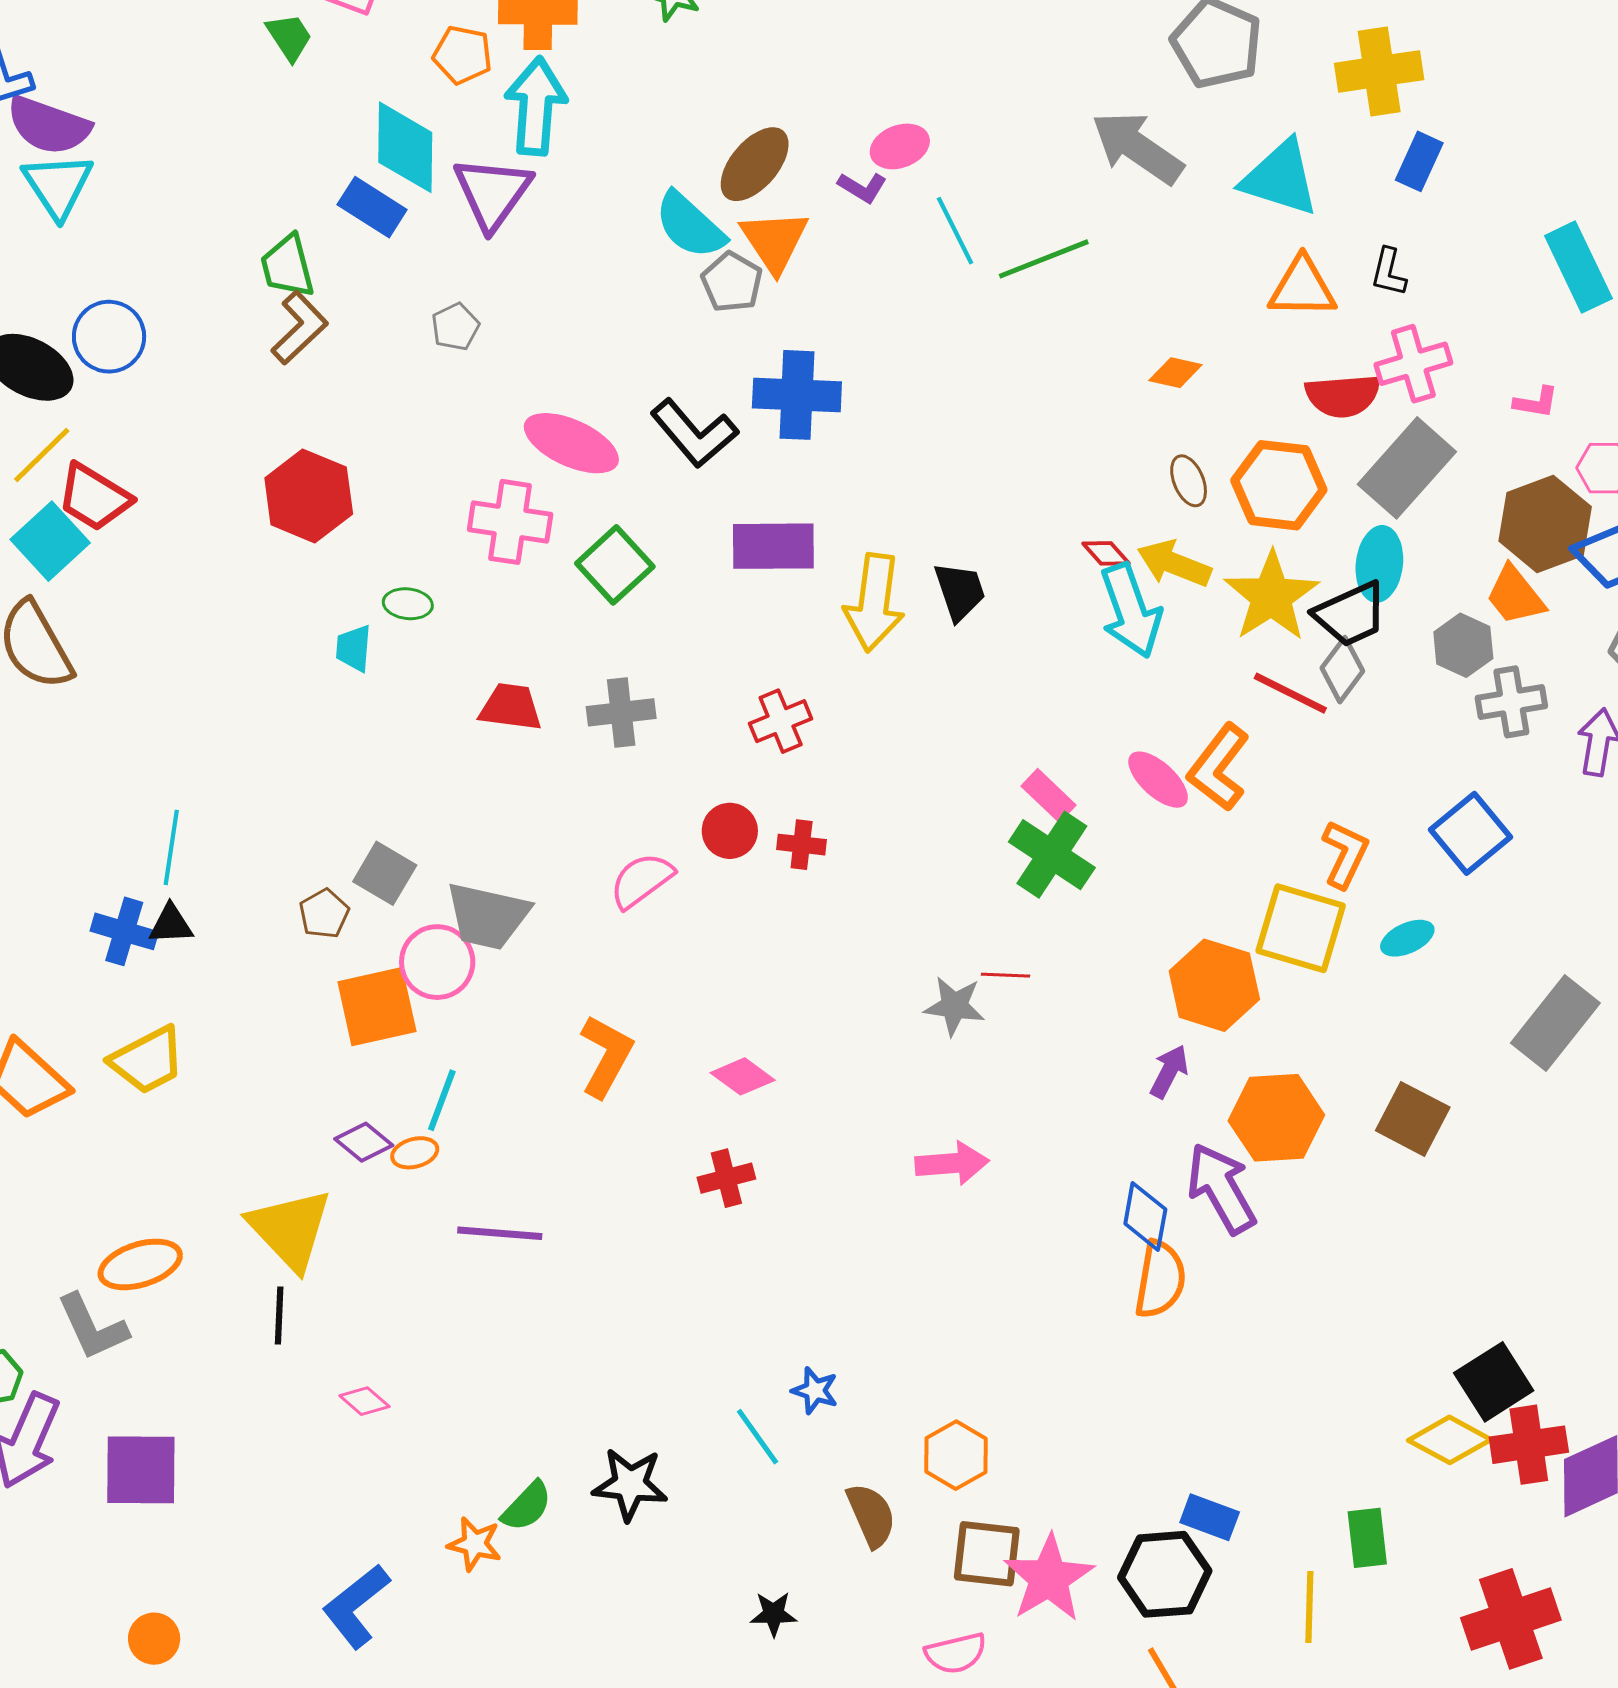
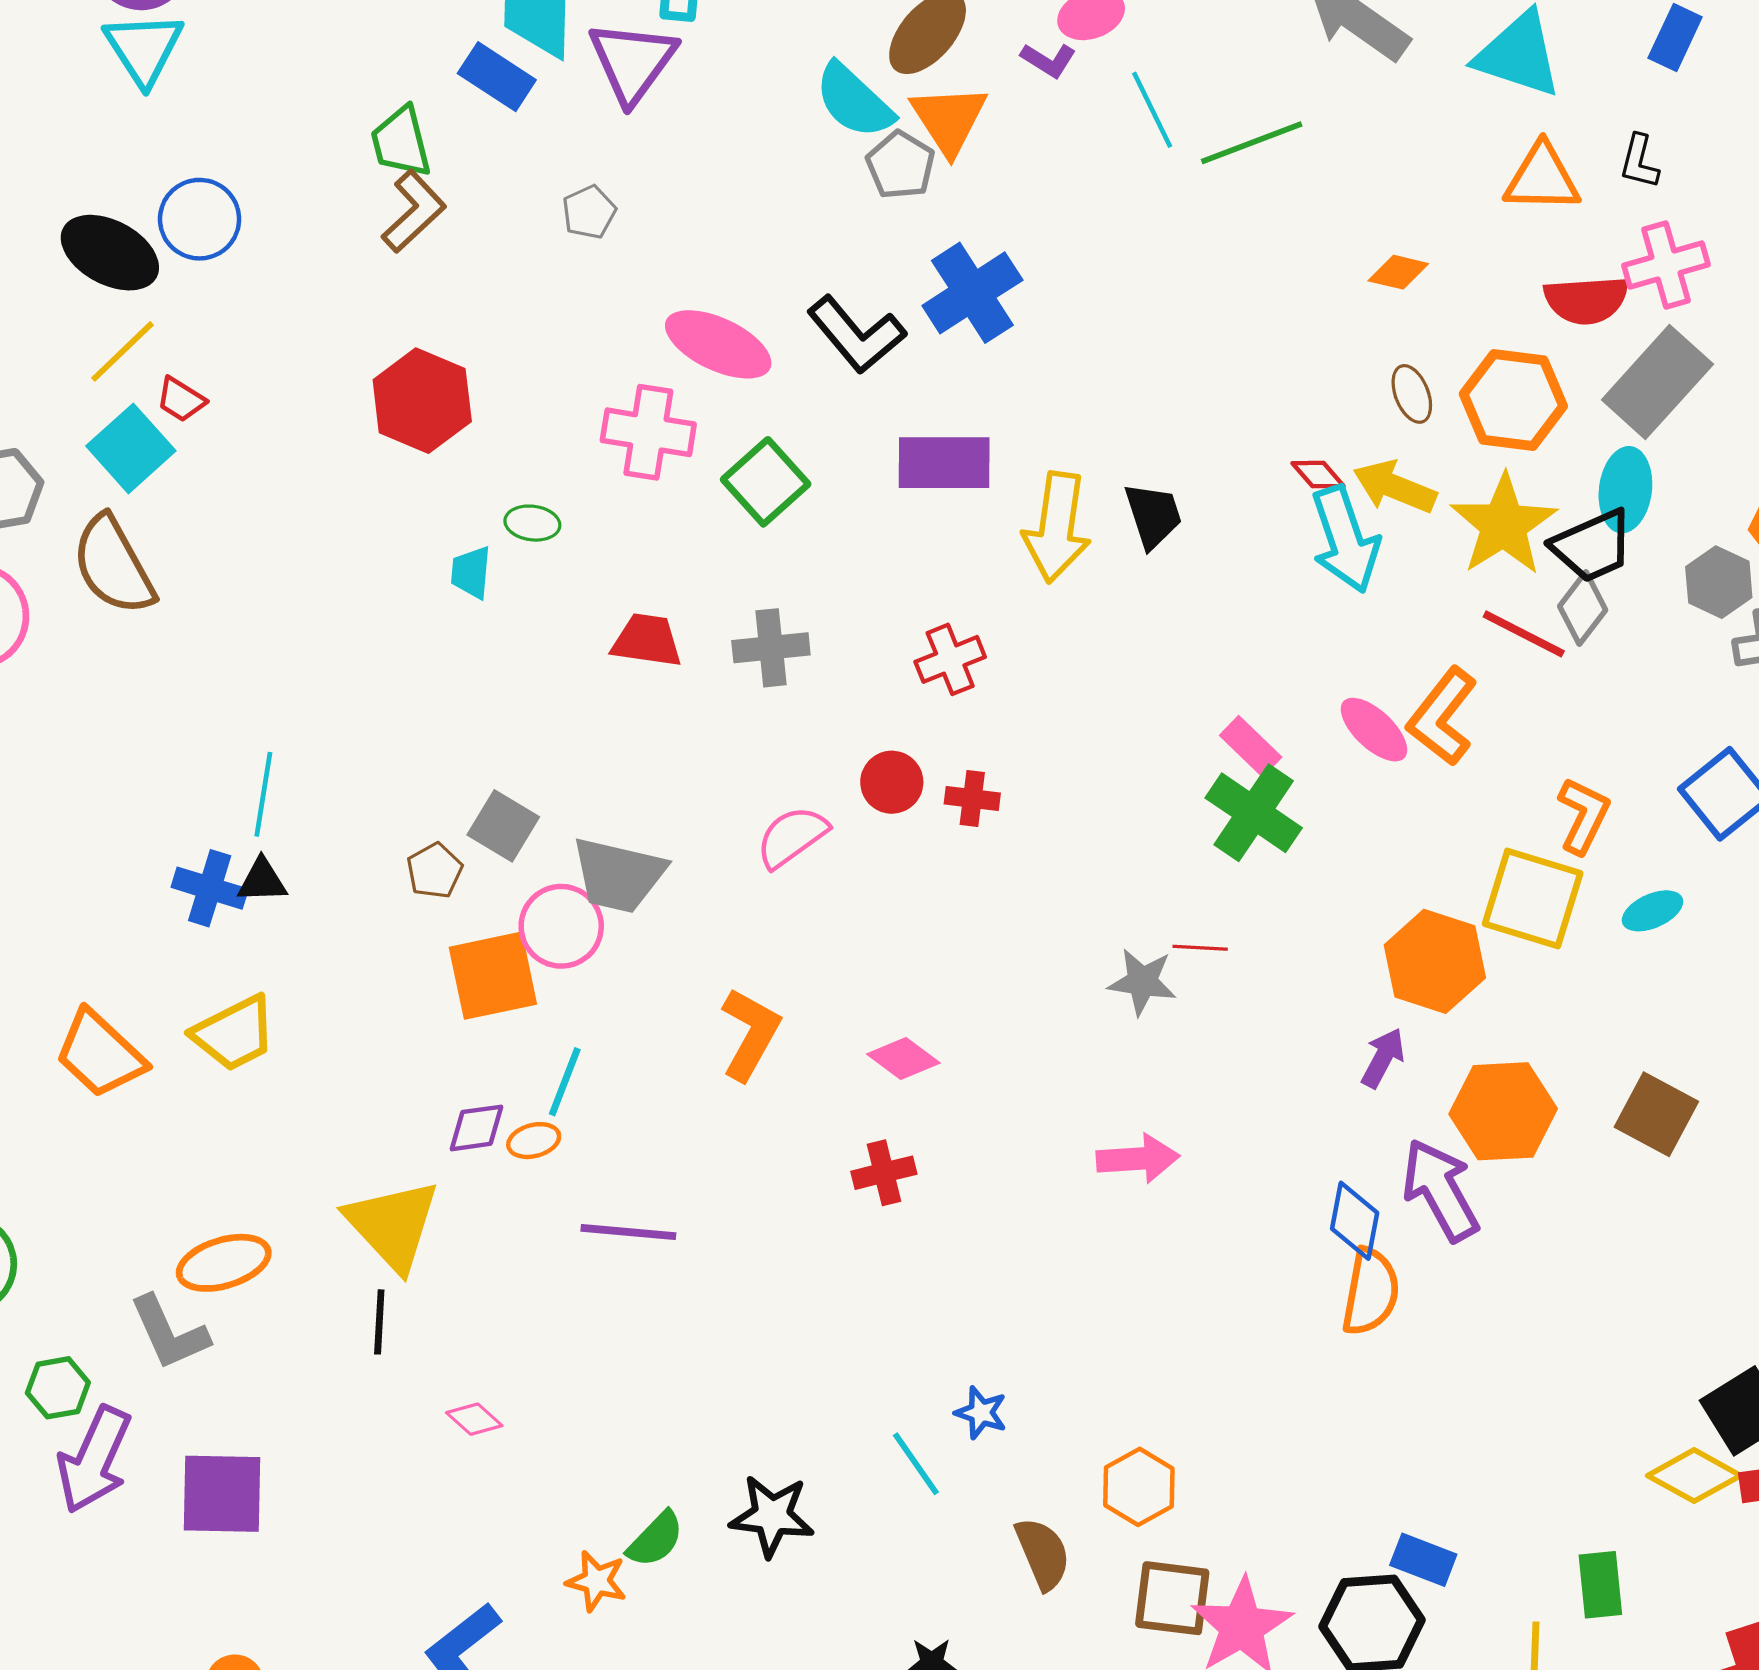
blue cross: (797, 395) -> (972, 293), turned -36
red trapezoid: (94, 497) -> (181, 400), size x0.6
purple diamond: (364, 1142) -> (476, 1128), turned -48

